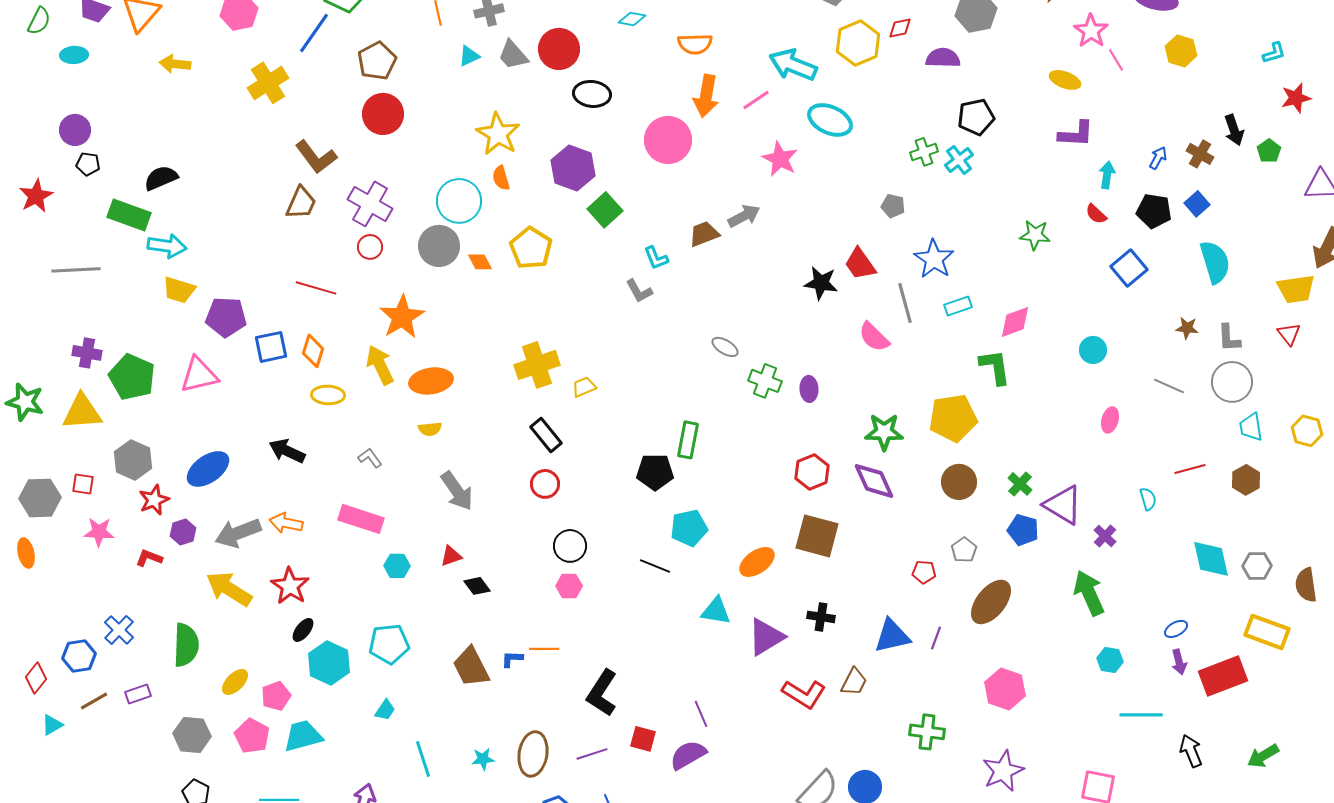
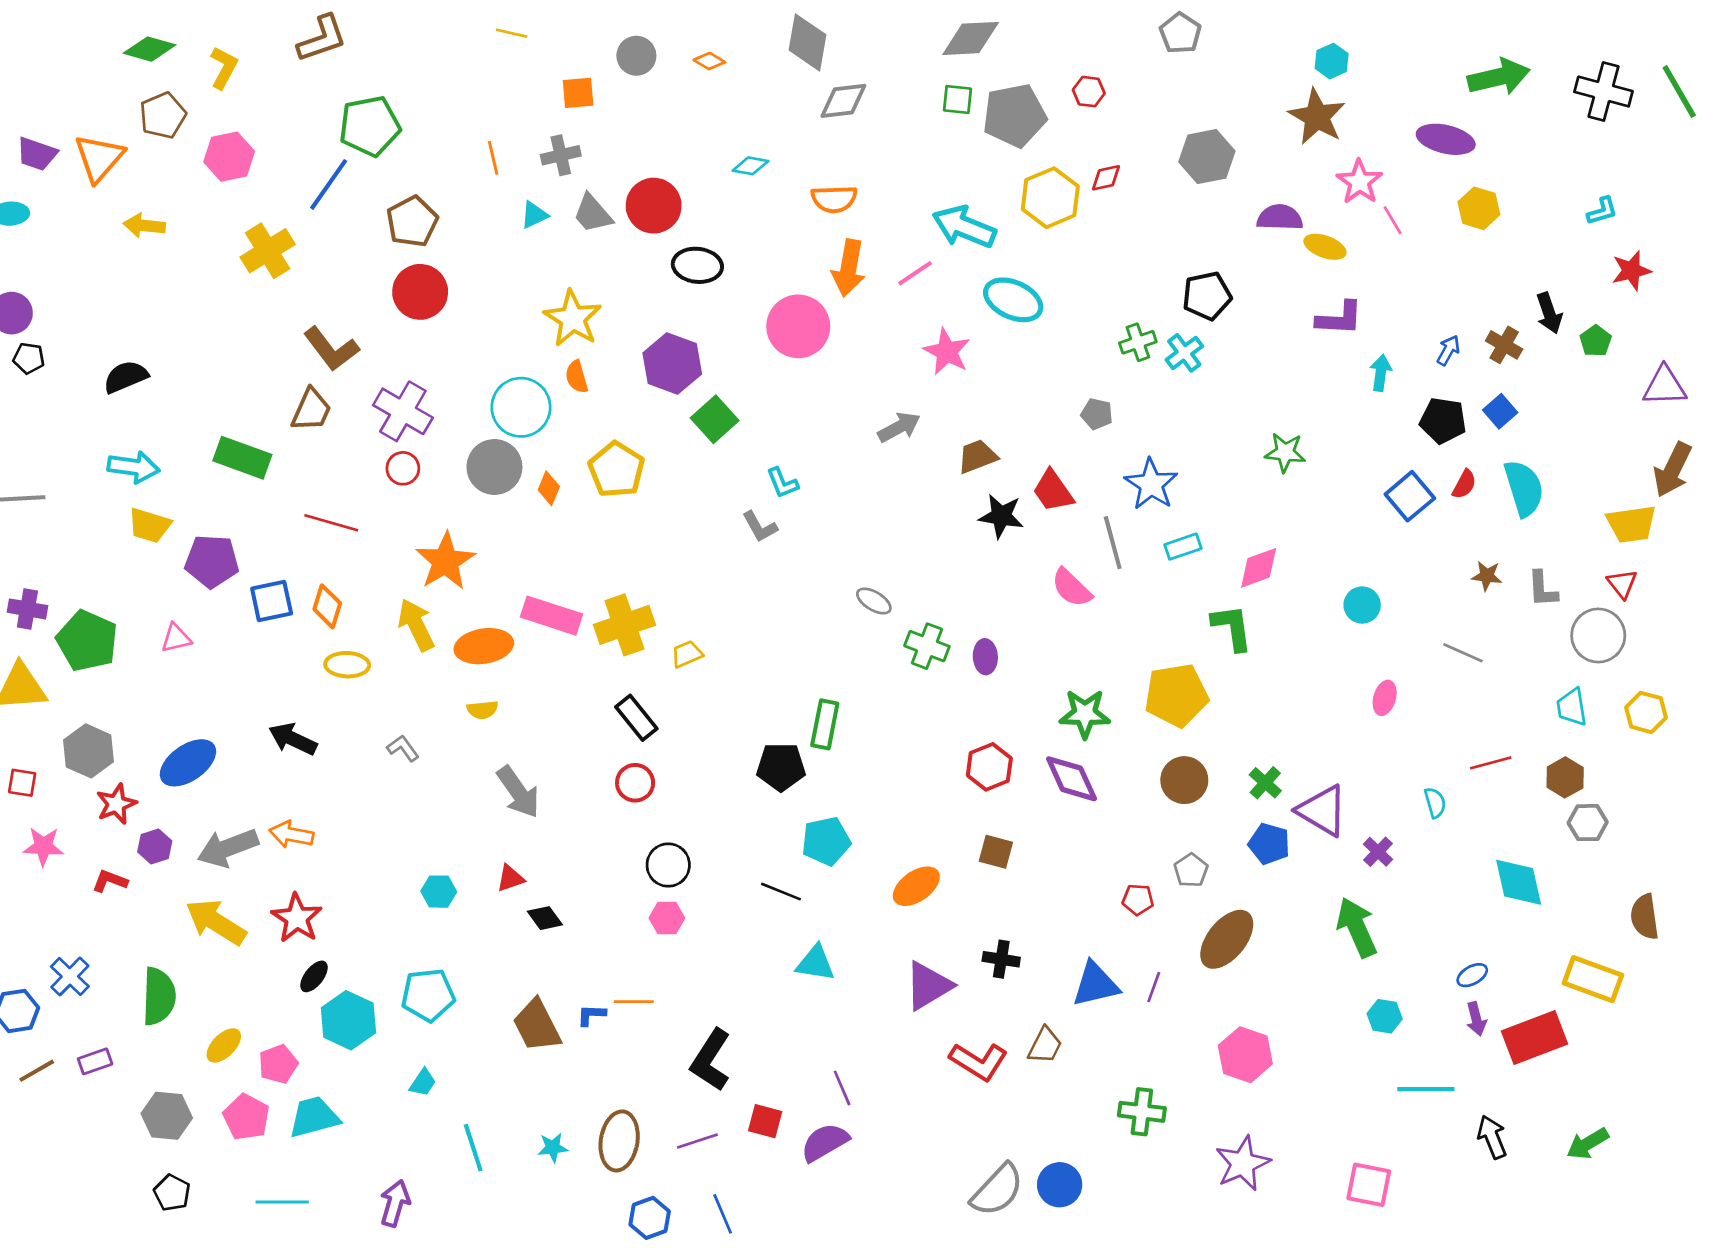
purple semicircle: (943, 58) -> (1280, 218), moved
red semicircle: (1096, 214) -> (1464, 484), moved, turned -105
green rectangle: (129, 215) -> (242, 458), moved
brown trapezoid: (704, 234) -> (977, 456), moved
orange diamond: (480, 262) -> (549, 488), turned 50
pink triangle: (199, 375) -> (176, 638), size x0.6
gray circle: (1232, 382) -> (1598, 635), moved
pink rectangle: (361, 519) -> (551, 616), moved
brown square: (817, 536) -> (996, 852), size x0.6
gray hexagon: (1257, 566) -> (1588, 823), moved
cyan triangle: (716, 611) -> (815, 963), moved

